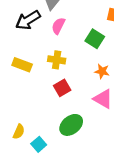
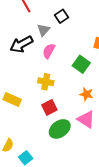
yellow rectangle: (22, 65) -> (12, 100), moved
green ellipse: (71, 125) -> (60, 129), moved

